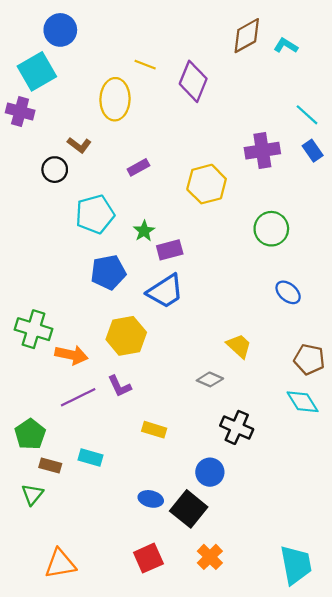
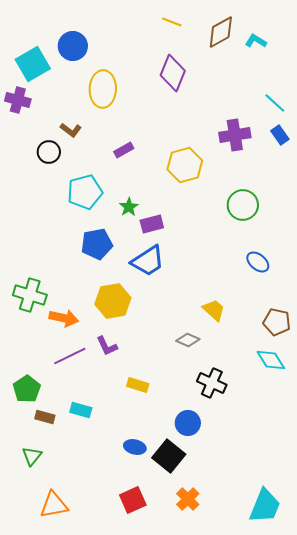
blue circle: (60, 30) -> (73, 46), moved
yellow line: (145, 65) -> (172, 22), moved
green triangle: (32, 494) -> (32, 456), moved
cyan trapezoid: (296, 565) -> (265, 506), turned 33

